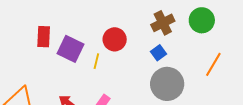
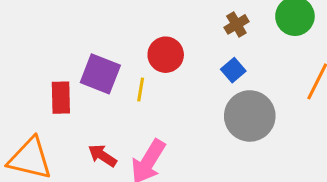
brown cross: (163, 23) -> (236, 24), size x0.7
red rectangle: (44, 37) -> (61, 98), moved

